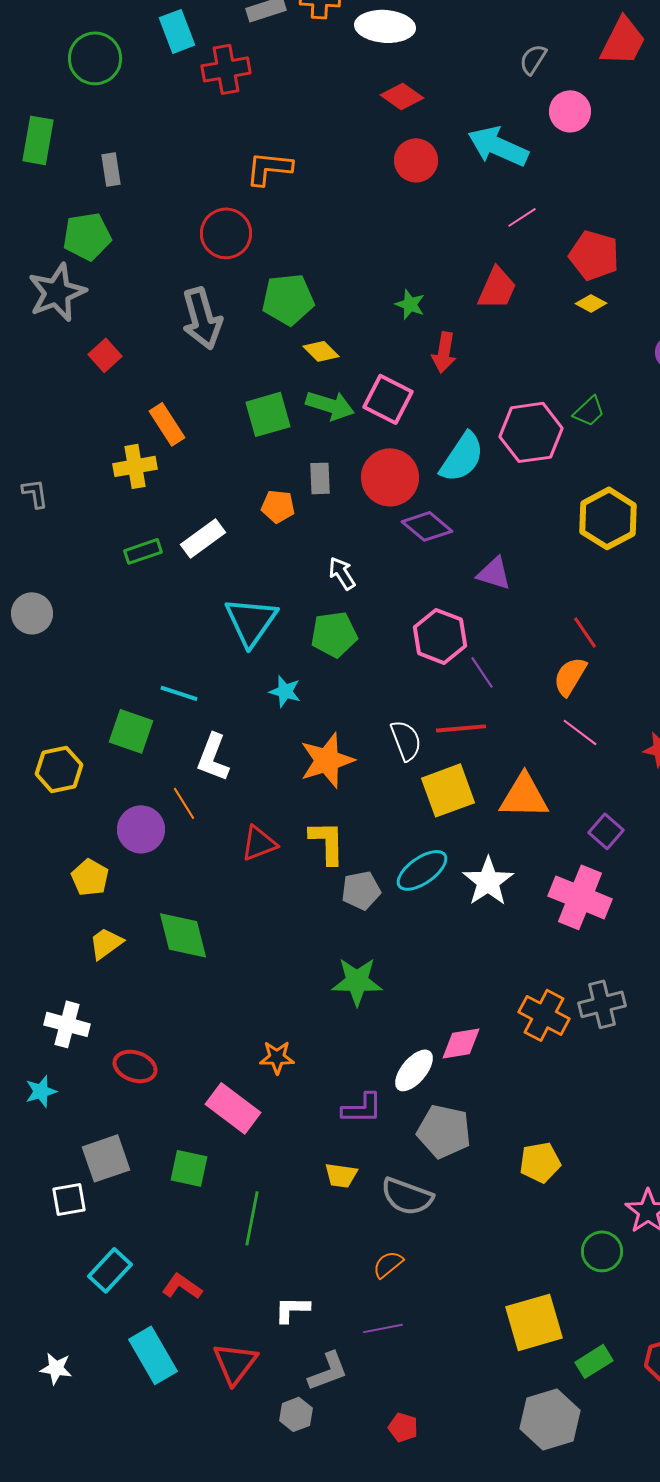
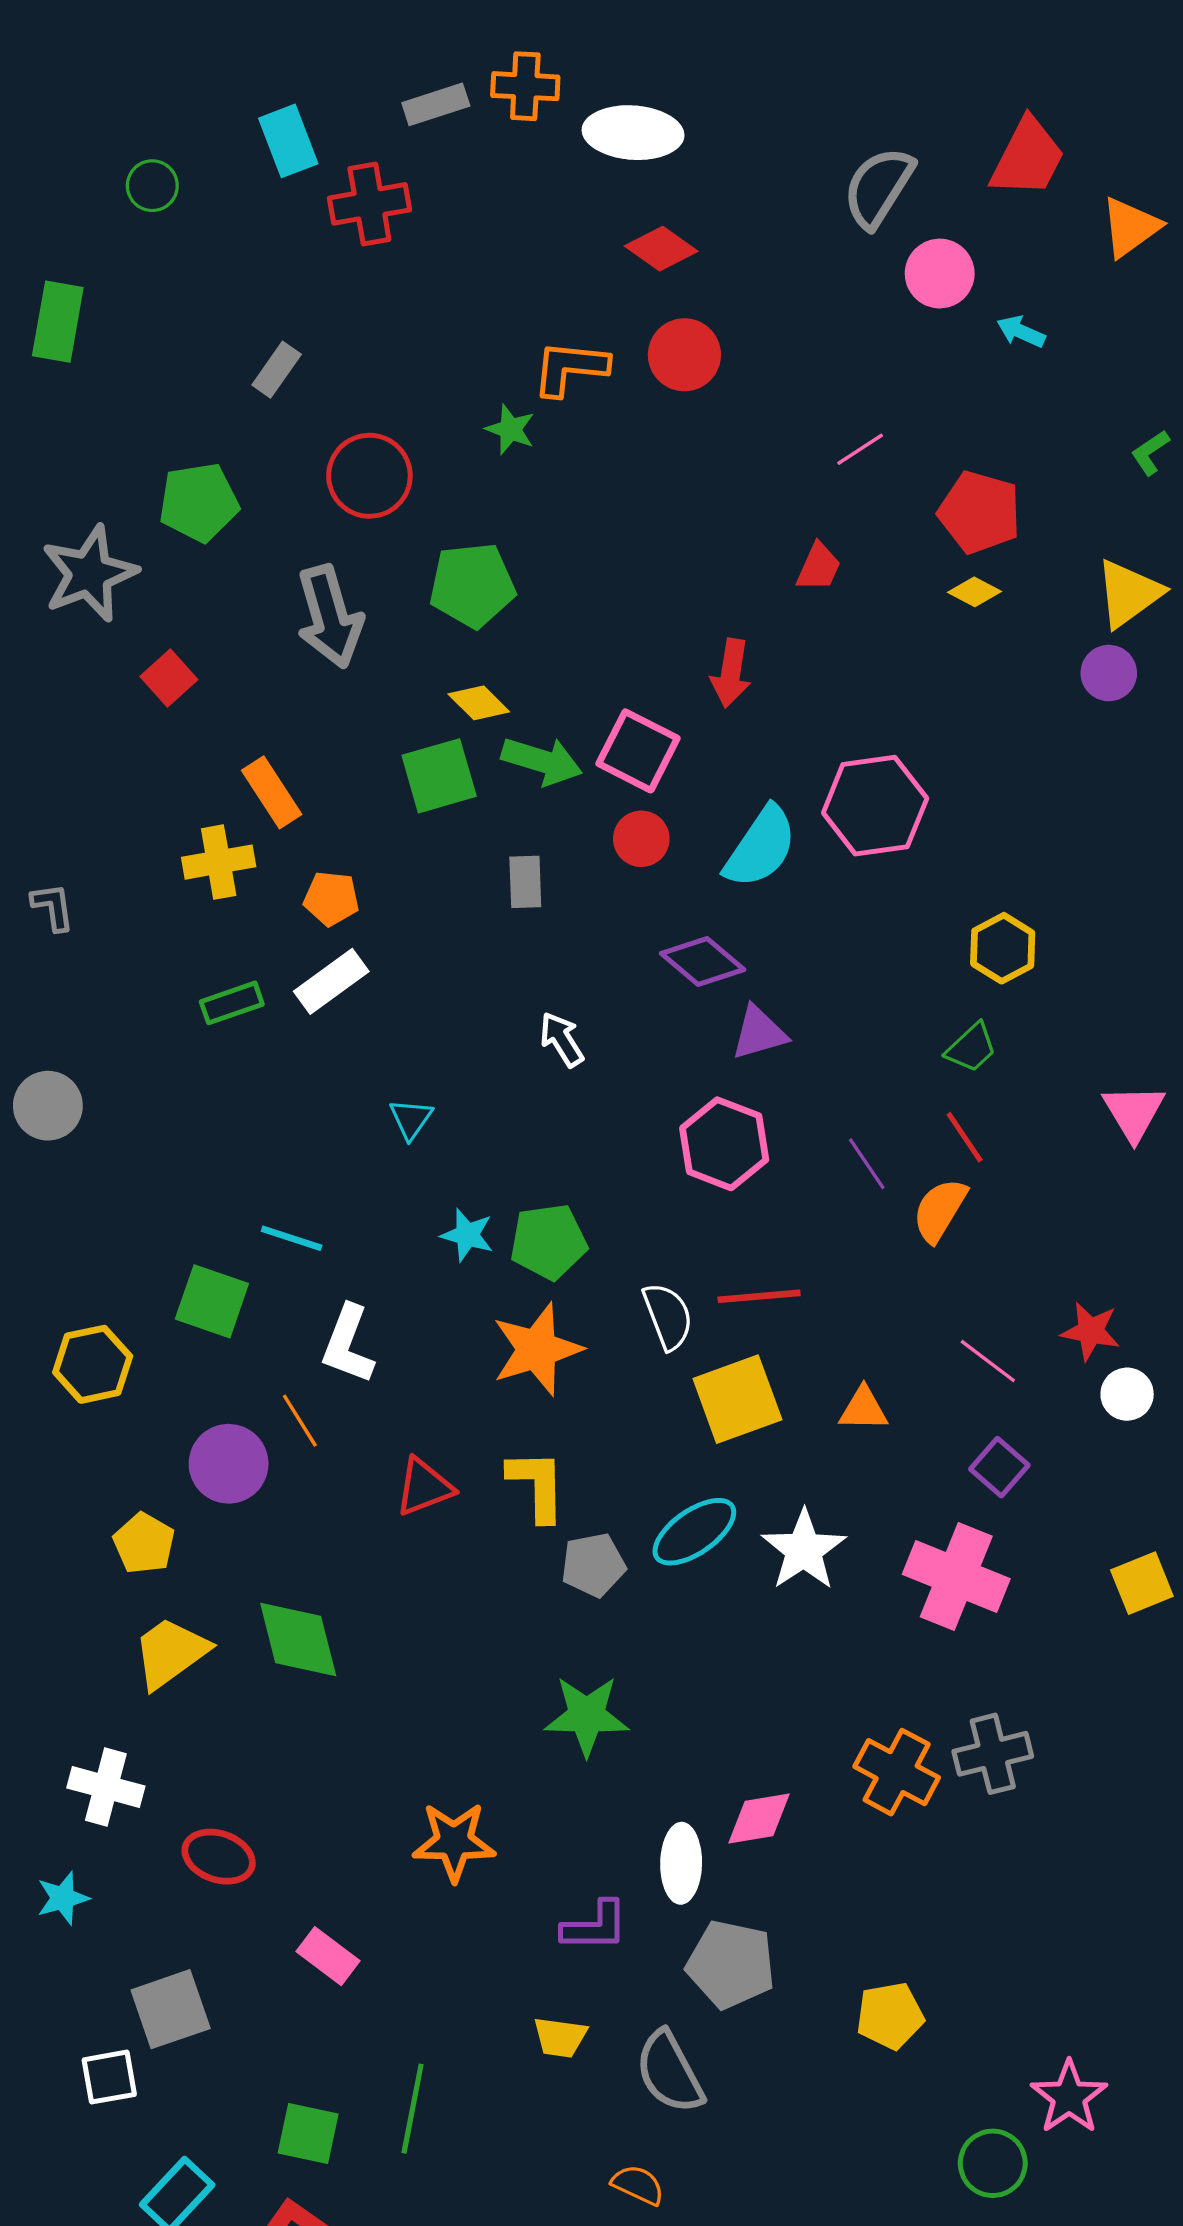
green circle: (95, 58) -> (152, 186), size x0.6
gray semicircle: (533, 59) -> (878, 187), size x1.6
cyan arrow: (498, 146) -> (1021, 332), moved, size x0.5
orange L-shape: (269, 168) -> (570, 368), moved
gray rectangle: (111, 169) -> (277, 370), moved, turned 44
green pentagon: (87, 236) -> (199, 502), moved
red trapezoid: (497, 288) -> (819, 567), size x0.7
green star: (410, 304) -> (510, 429), moved
yellow diamond: (321, 351) -> (479, 703), moved
green trapezoid: (589, 411) -> (971, 1048), moved
red circle: (390, 477) -> (641, 839), moved, size x0.6
orange pentagon: (278, 506) -> (331, 898), moved
yellow hexagon: (608, 518) -> (1003, 948), size x0.7
purple triangle: (494, 573) -> (759, 1033), moved, turned -33
cyan triangle: (251, 621) -> (411, 1119), size x0.5
green pentagon: (334, 634) -> (548, 1242), moved
purple line: (482, 672) -> (867, 1164), moved
pink line: (580, 732) -> (988, 1361), moved
orange triangle: (524, 796) -> (863, 1409), size x0.6
yellow trapezoid: (106, 943) -> (171, 1653), size x1.4
orange star: (277, 1057) -> (454, 1842), size x1.4
white ellipse: (414, 1070) -> (681, 1863), turned -39
pink rectangle: (233, 1108) -> (328, 1956), moved, size x0.7
green square: (189, 1168) -> (308, 2133), moved
gray semicircle: (407, 1196) -> (669, 2072), turned 42
orange semicircle: (388, 1264) -> (638, 2185), turned 64

